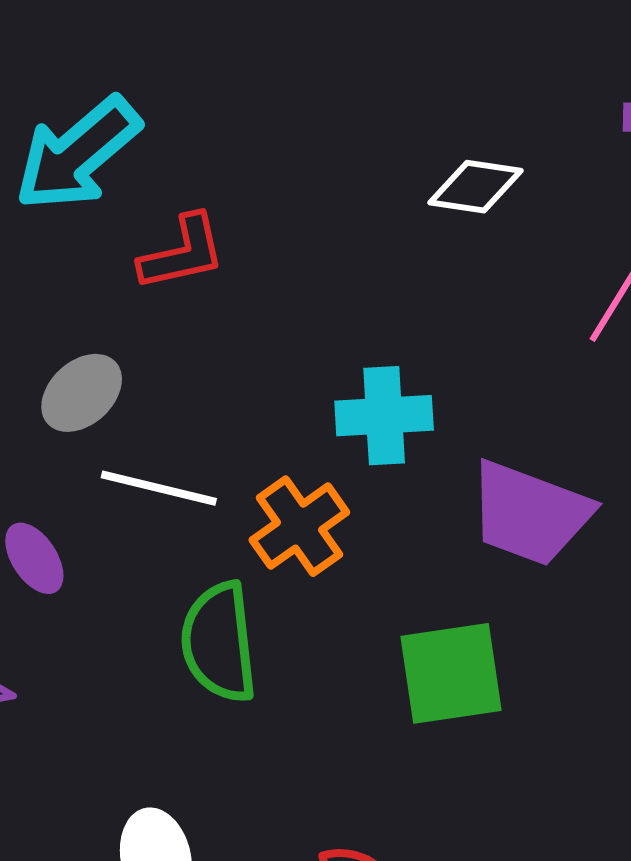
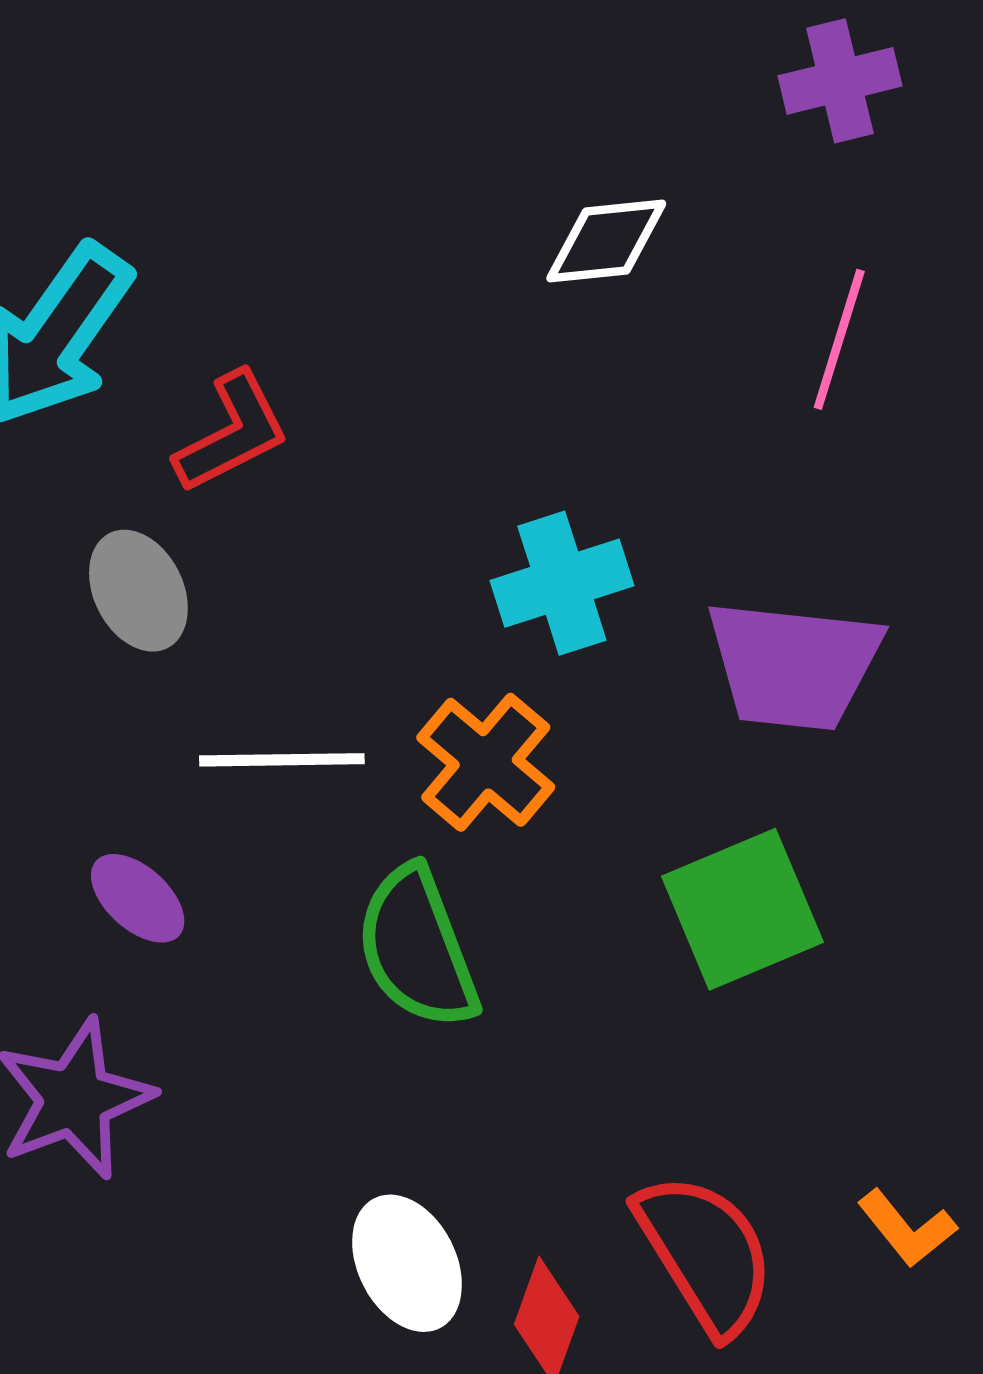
gray ellipse: (82, 393) -> (138, 591), moved, turned -60

